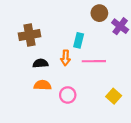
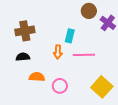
black semicircle: (40, 63) -> (23, 57), moved
yellow square: (114, 96) -> (102, 87), size x1.5

